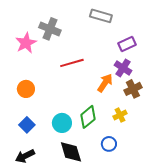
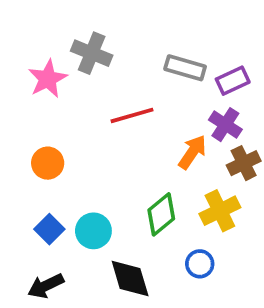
gray rectangle: (101, 16) -> (185, 68), moved
yellow cross: (120, 115) -> (220, 211), size x1.5
cyan circle: (62, 123) -> (93, 231), moved

